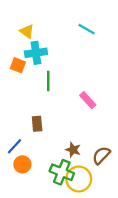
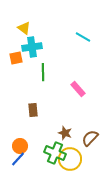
cyan line: (87, 29) -> (83, 37), moved
orange square: (18, 65) -> (16, 58), turned -32
blue line: (15, 146) -> (18, 159), moved

